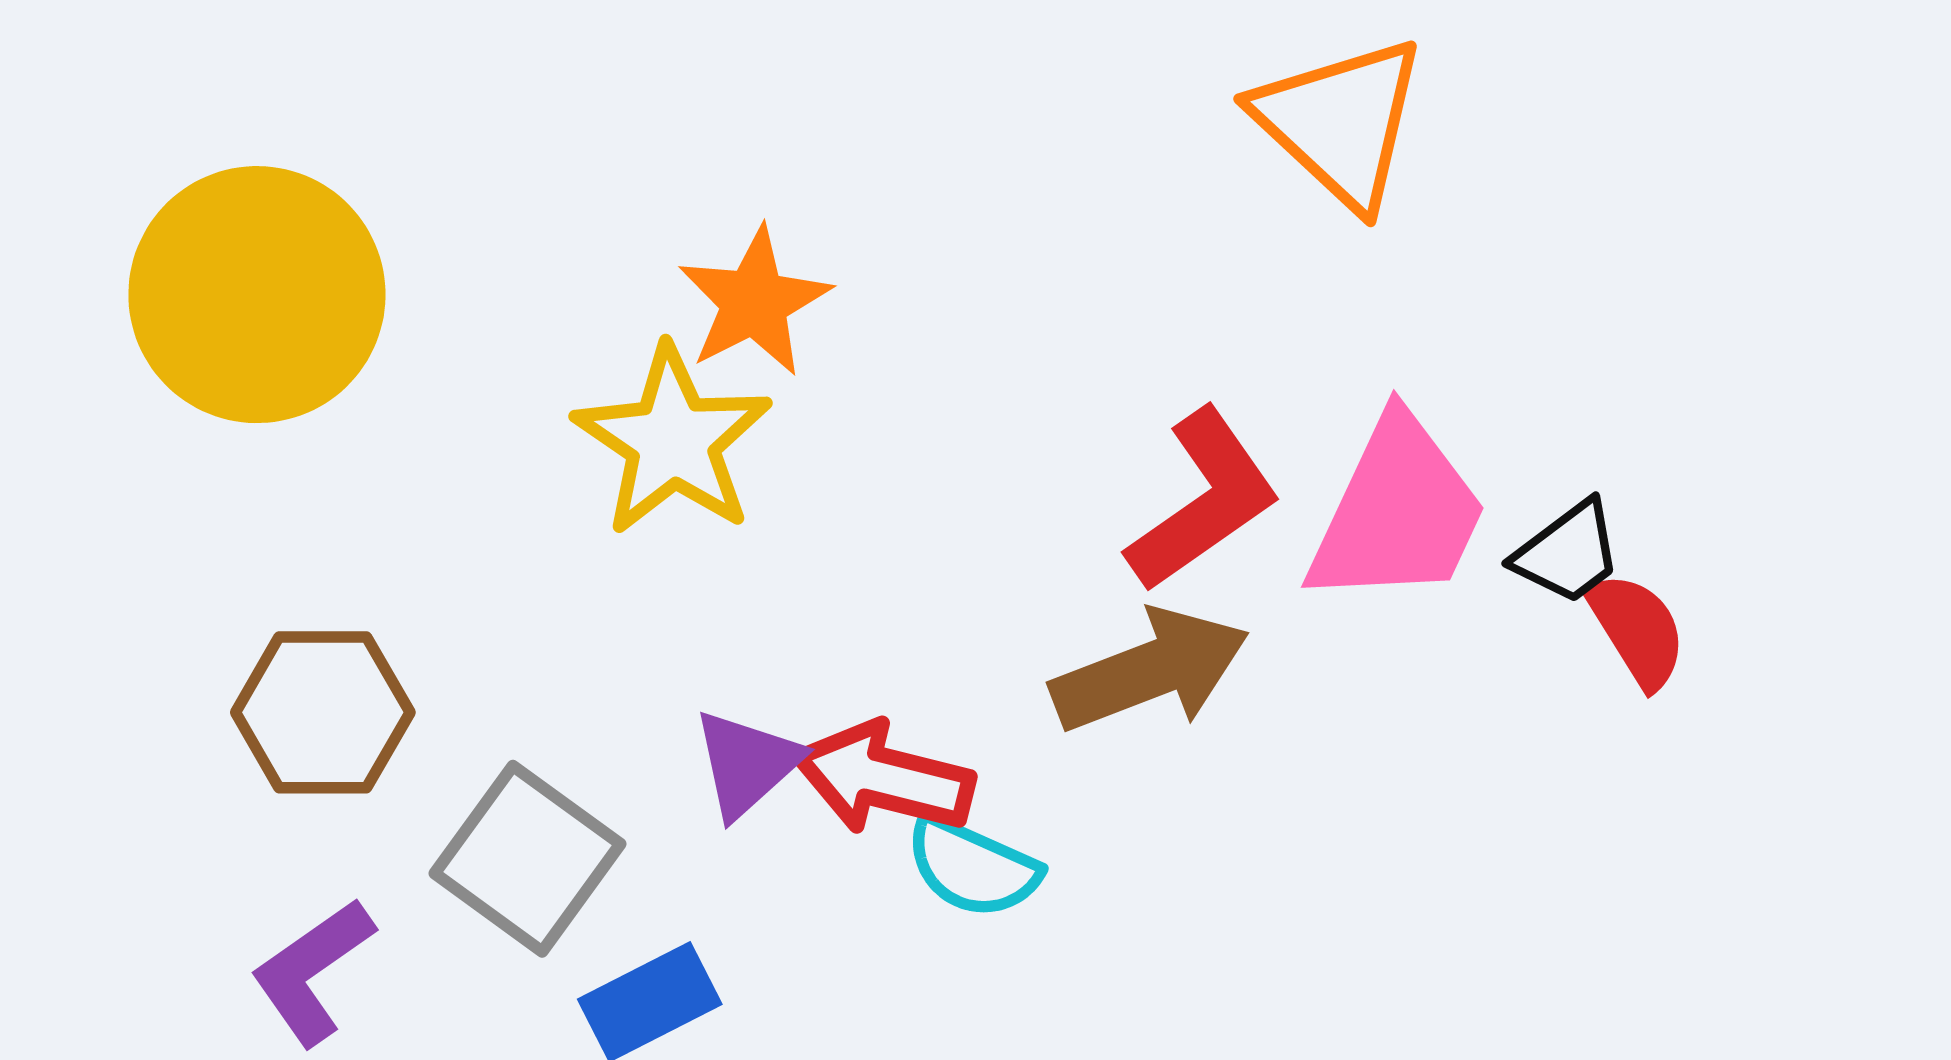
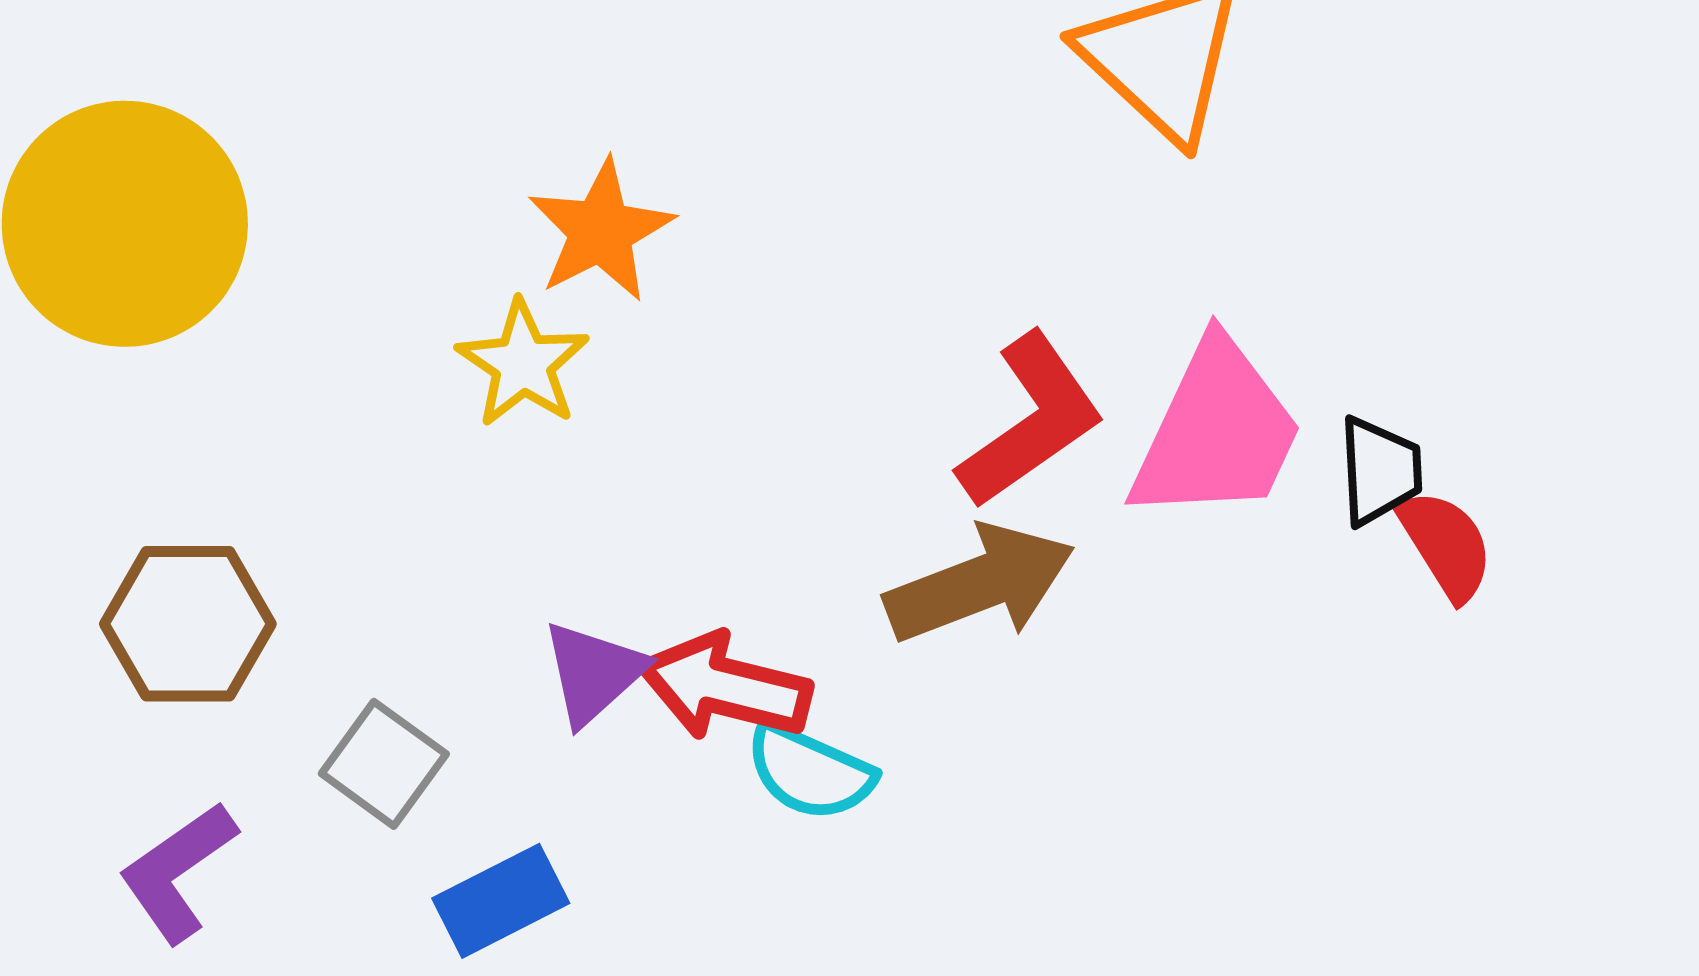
yellow star: (673, 441) -> (523, 364), size x0.7
black trapezoid: (1568, 553) -> (1380, 471), turned -56
gray square: (528, 859) -> (384, 764), size x0.7

